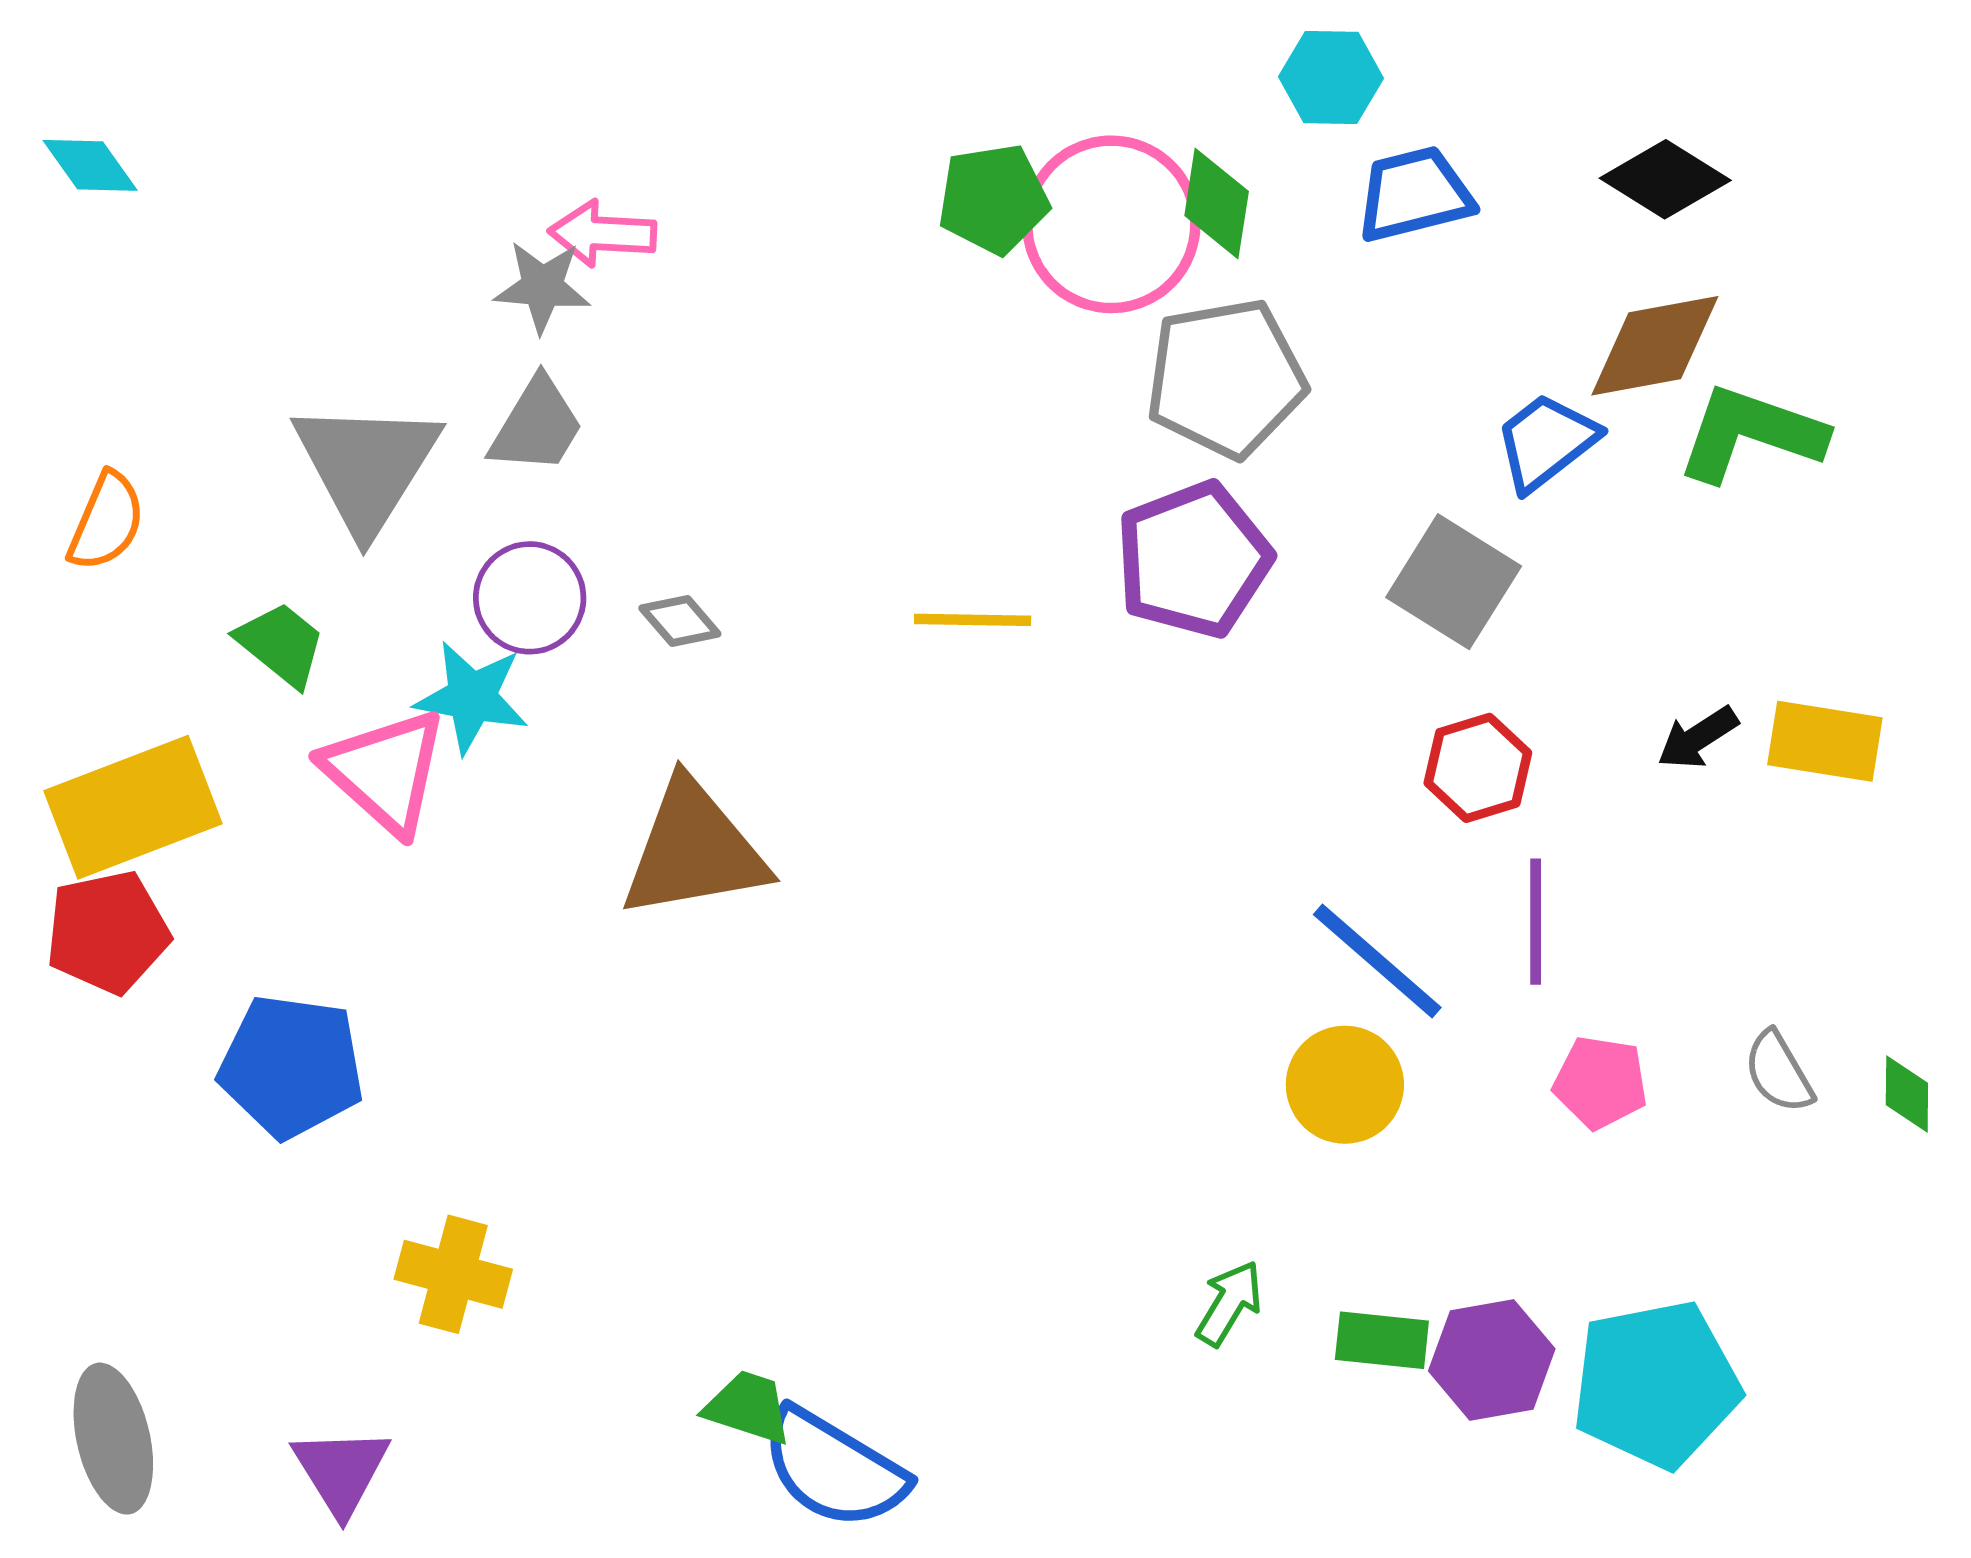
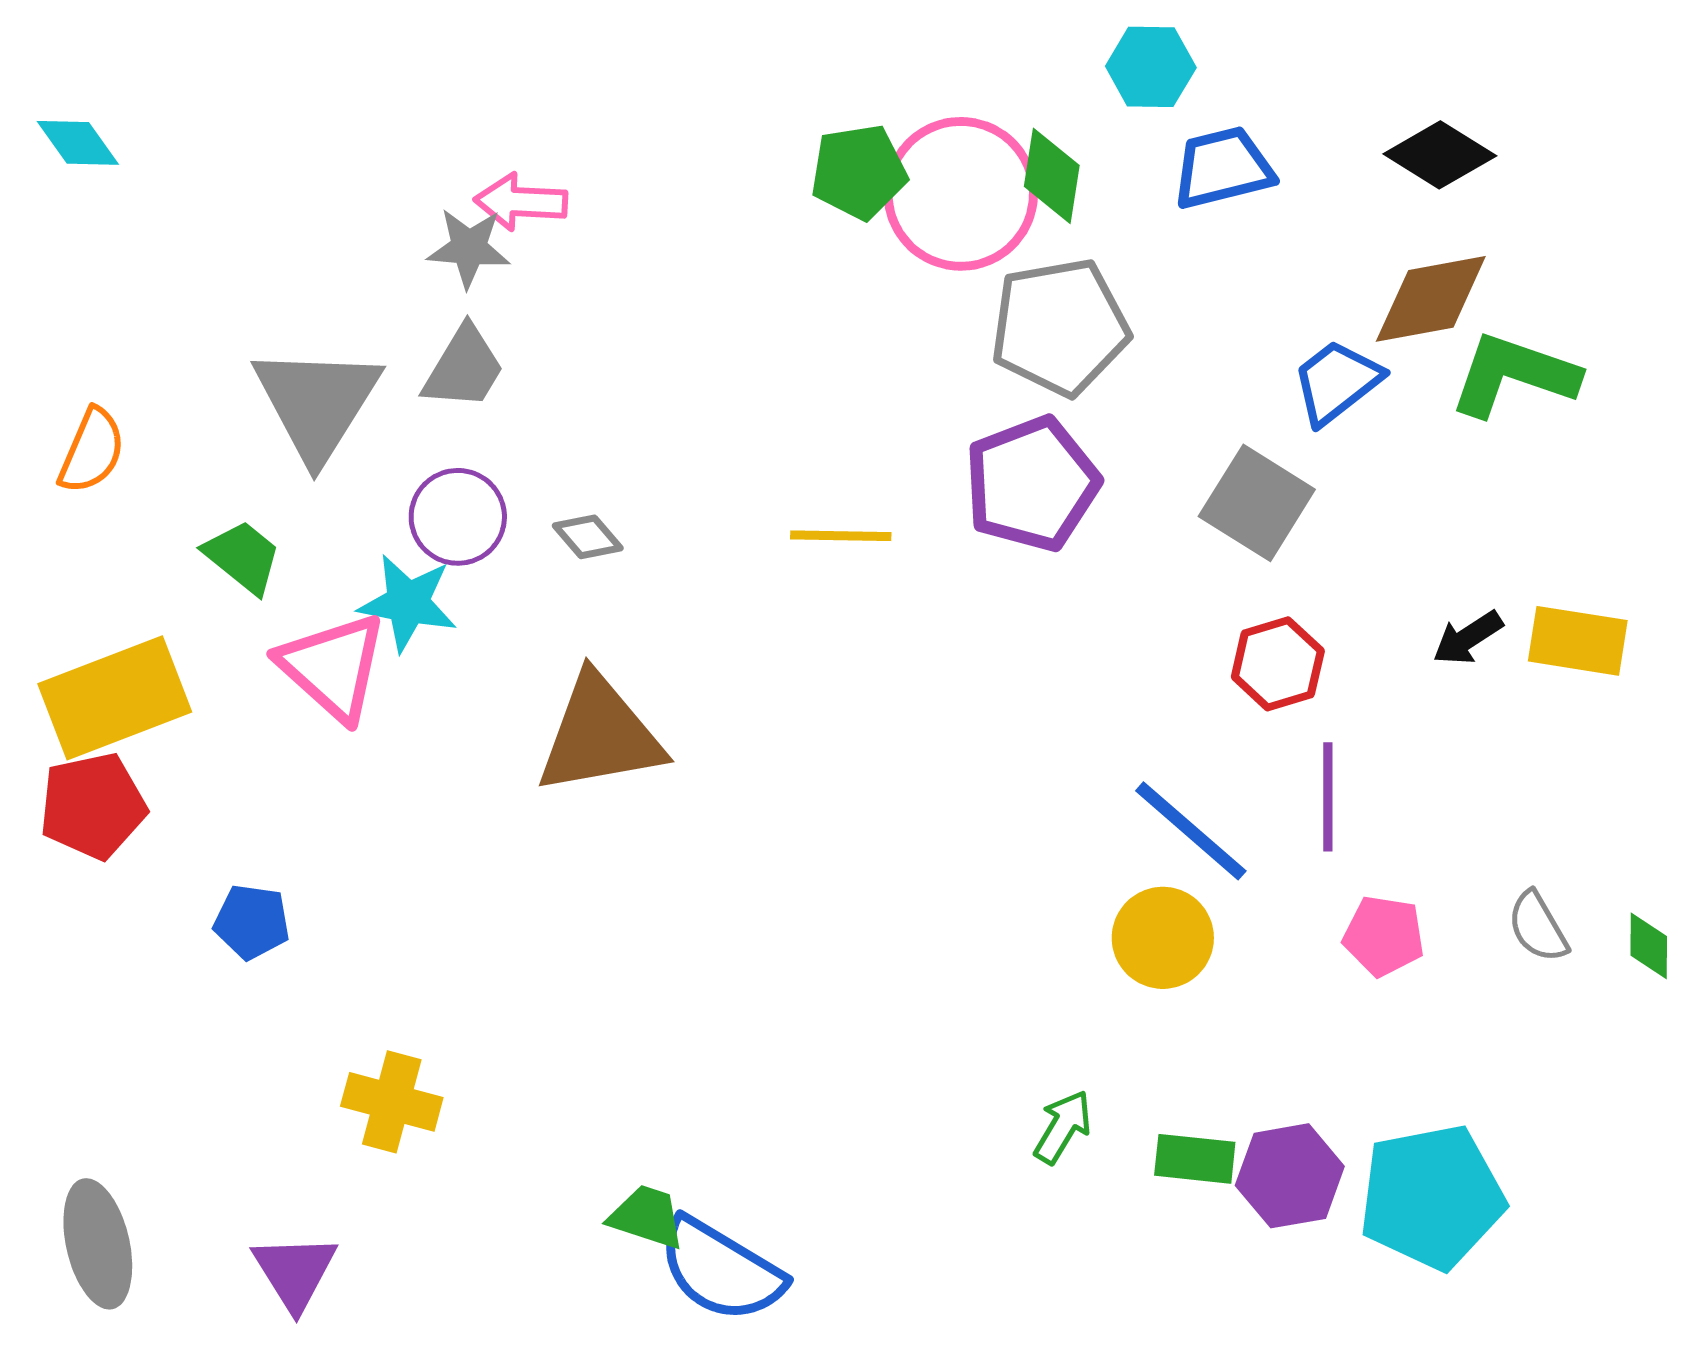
blue pentagon: (291, 1066) -> (252, 922), size x0.6

